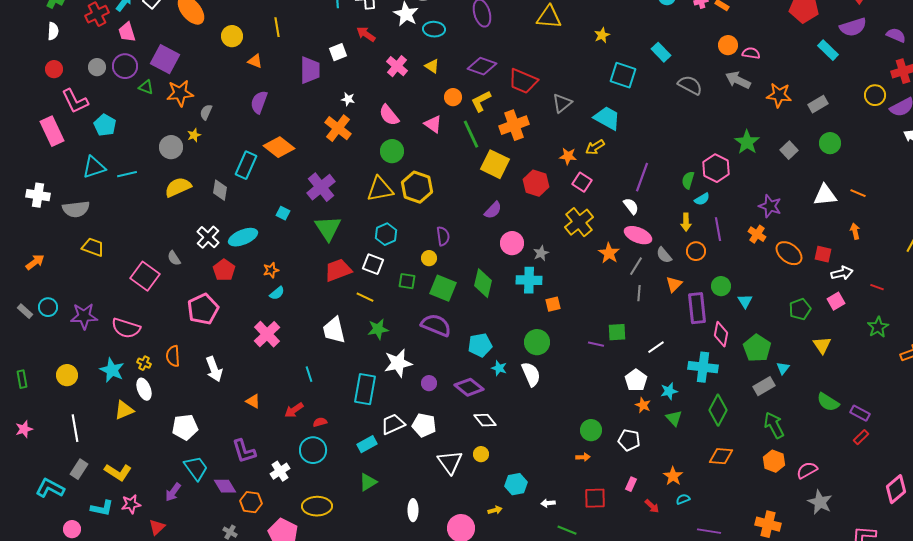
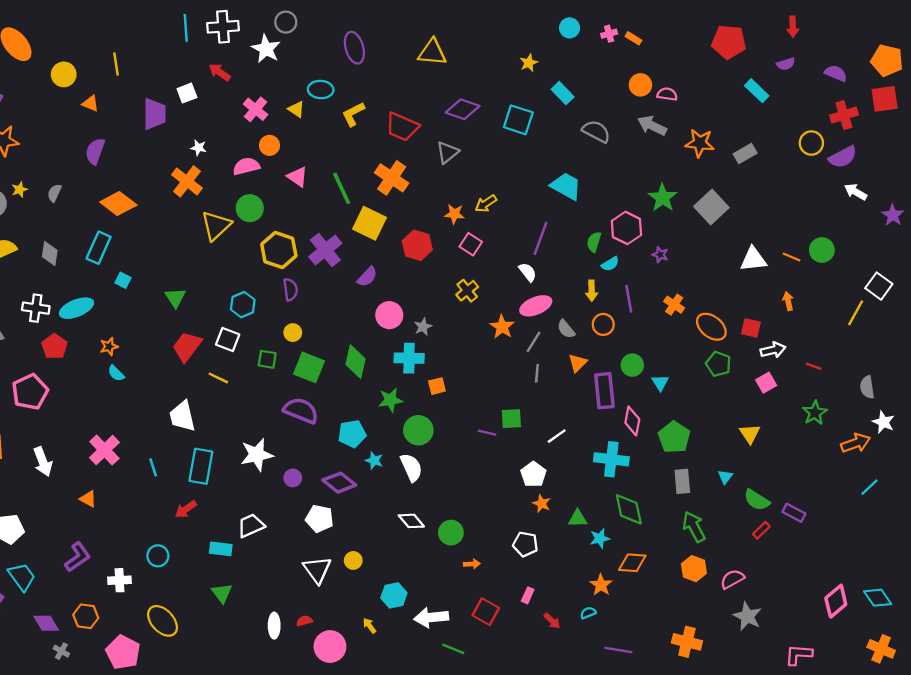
purple semicircle: (853, 27) -> (786, 64), size x0.6
cyan ellipse: (434, 29) -> (321, 90), moved
yellow star: (602, 35) -> (529, 63), moved
purple diamond: (482, 66) -> (463, 109), moved
orange circle: (453, 97) -> (270, 145), moved
yellow L-shape: (481, 101) -> (353, 114), moved
gray semicircle: (206, 112) -> (54, 193), moved
pink semicircle: (389, 115) -> (246, 166), turned 115
cyan trapezoid: (607, 118) -> (566, 186), moved
orange cross: (514, 125) -> (392, 178), turned -36
green circle: (830, 143) -> (822, 250), moved
gray square: (789, 150) -> (711, 207), size x1.6
cyan rectangle: (246, 165) -> (99, 248), moved
purple cross: (321, 187) -> (325, 250), moved
yellow triangle: (380, 189) -> (216, 226), moved, turned -32
purple star: (770, 206) -> (660, 255), moved, size x0.6
yellow cross: (579, 222) -> (467, 291), size x0.7
green triangle: (328, 228) -> (175, 298), size x0.7
pink ellipse: (638, 235) -> (536, 306), turned -44
purple semicircle: (443, 236) -> (290, 290), moved
white cross: (208, 237) -> (36, 308), turned -35
red trapezoid: (338, 270) -> (187, 347), turned -32
cyan semicircle: (277, 293) -> (116, 373), turned 84
green pentagon: (800, 309) -> (718, 364), moved, turned -30
green star: (378, 329) -> (390, 400), moved
pink cross: (267, 334) -> (104, 450), moved
cyan triangle: (783, 368) -> (725, 477), moved
gray rectangle: (764, 386) -> (682, 481), turned -65
cyan rectangle: (365, 389) -> (201, 466), moved
cyan star: (669, 391) -> (600, 538), moved
red arrow: (294, 410) -> (186, 509), moved
green diamond: (718, 410) -> (629, 509), turned -40
green triangle: (674, 418) -> (578, 519), turned -48
white diamond: (485, 420) -> (411, 521), moved
red semicircle: (320, 422) -> (304, 621), moved
white pentagon: (424, 425) -> (320, 519), moved
green circle: (591, 430) -> (451, 533), moved
red rectangle: (861, 437) -> (761, 530), moved
cyan rectangle: (367, 444) -> (221, 549), turned 36
cyan circle: (313, 450) -> (158, 556), size x0.7
purple L-shape: (244, 451) -> (78, 557), turned -108
white cross: (280, 471) -> (120, 580), turned 30
orange star: (673, 476) -> (601, 585), moved
green triangle: (368, 482) -> (222, 593), turned -36
purple diamond: (225, 486) -> (46, 623), moved
red square: (595, 498) -> (486, 612), turned 30
white arrow: (548, 503) -> (431, 617), size x2.0
yellow ellipse: (317, 506) -> (163, 621), turned 48
yellow arrow: (495, 510) -> (370, 626), turned -112

